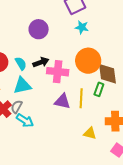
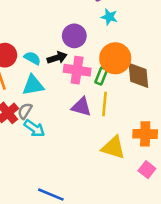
purple circle: (39, 29) -> (74, 36), moved
cyan semicircle: (21, 63) -> (32, 58), turned -32
green rectangle: (99, 89) -> (101, 76), moved
yellow triangle: (90, 133) -> (113, 148), size x1.5

